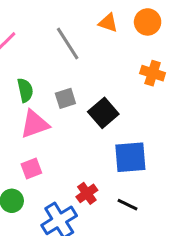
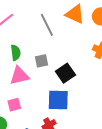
orange triangle: (108, 23) -> (75, 14), size x1.5
blue square: (130, 157) -> (58, 100), moved

